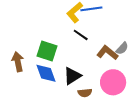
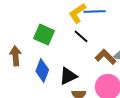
green square: (47, 51) -> (44, 35), moved
blue diamond: (46, 73) -> (42, 71), turned 35

